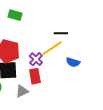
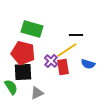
green rectangle: (15, 15) -> (32, 29), moved, size x1.5
red rectangle: (35, 76) -> (63, 67), moved

